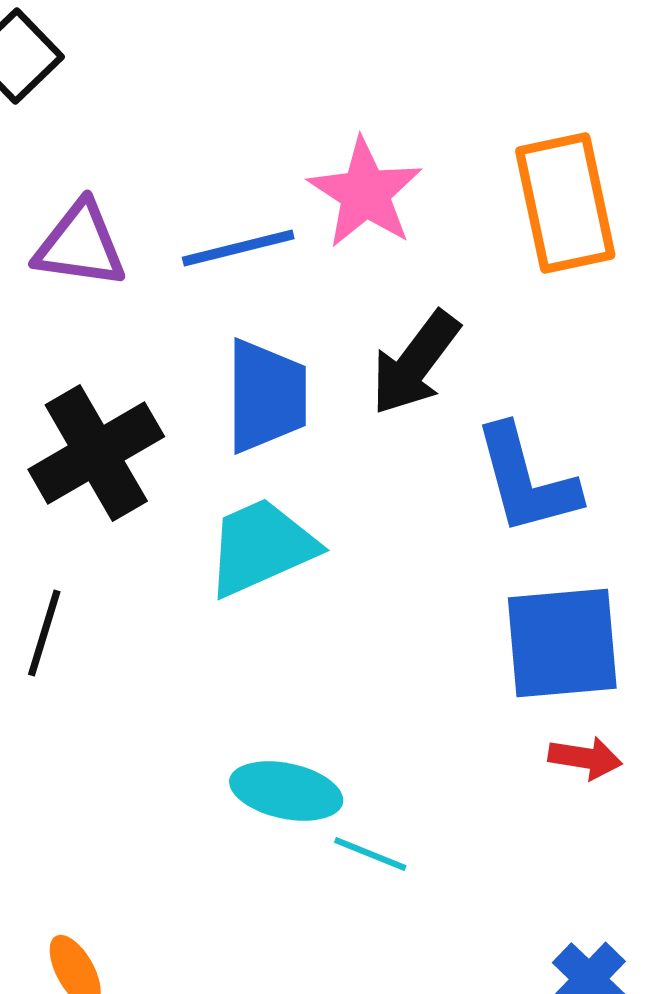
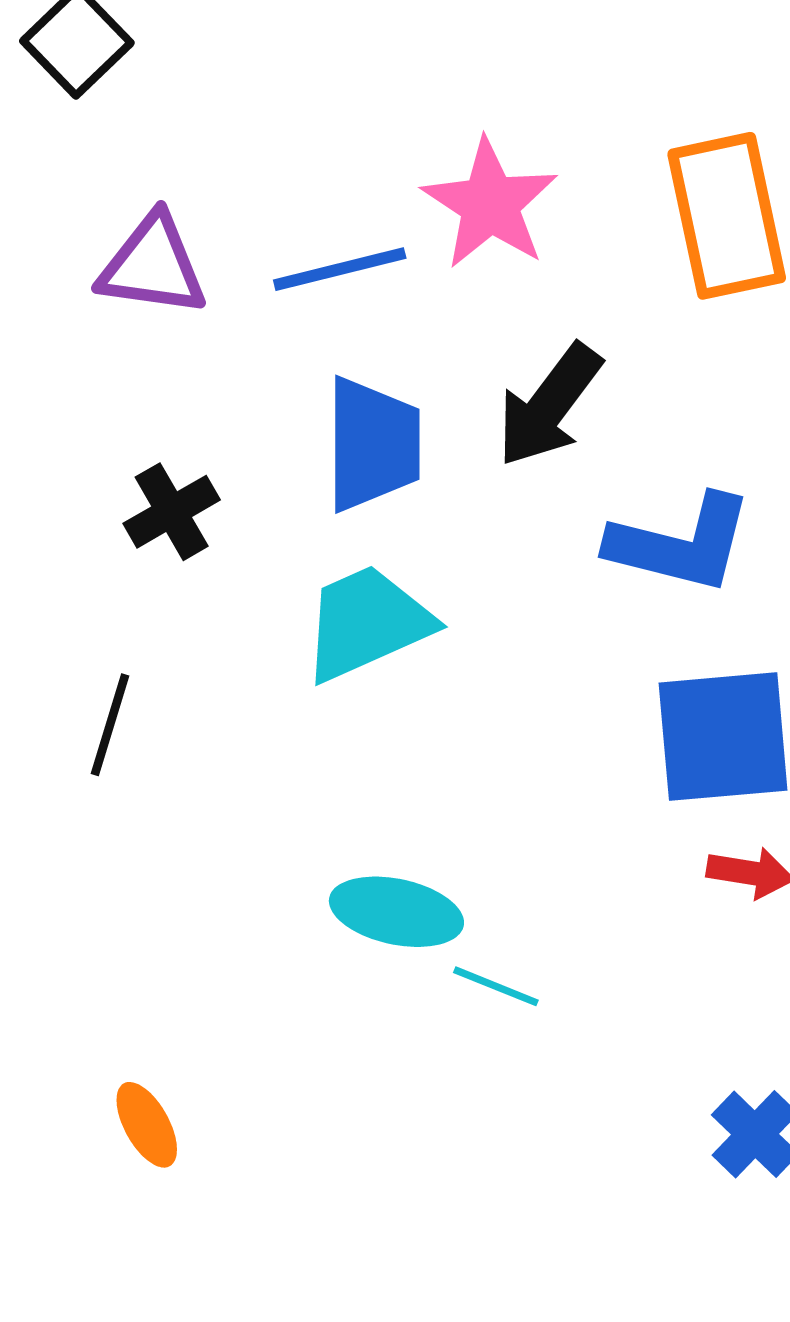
black cross: (96, 453) -> (172, 512), size x0.6
blue L-shape: (526, 480) -> (681, 544), turned -61

